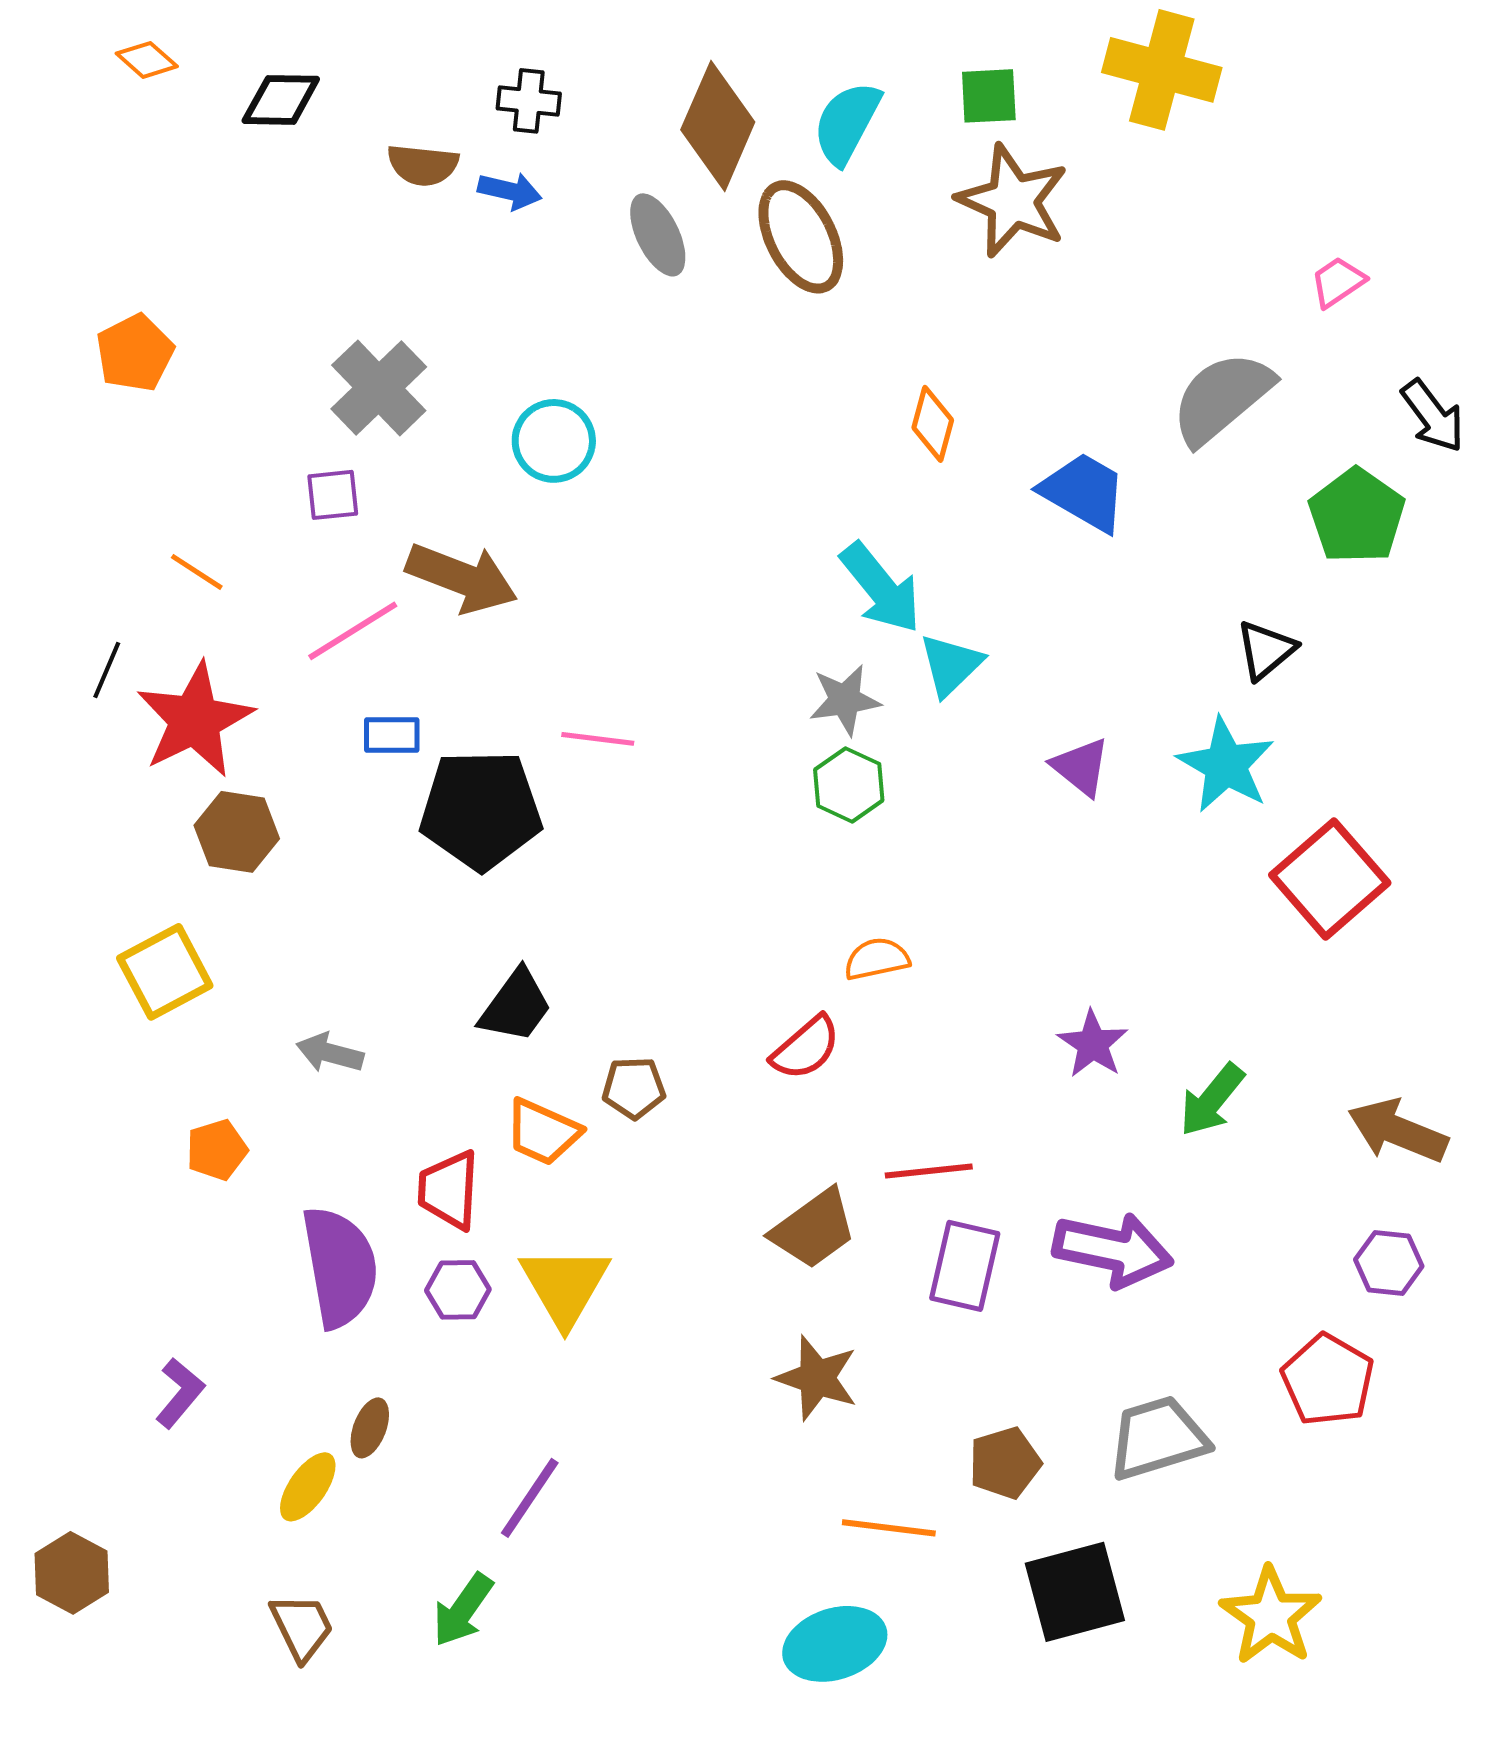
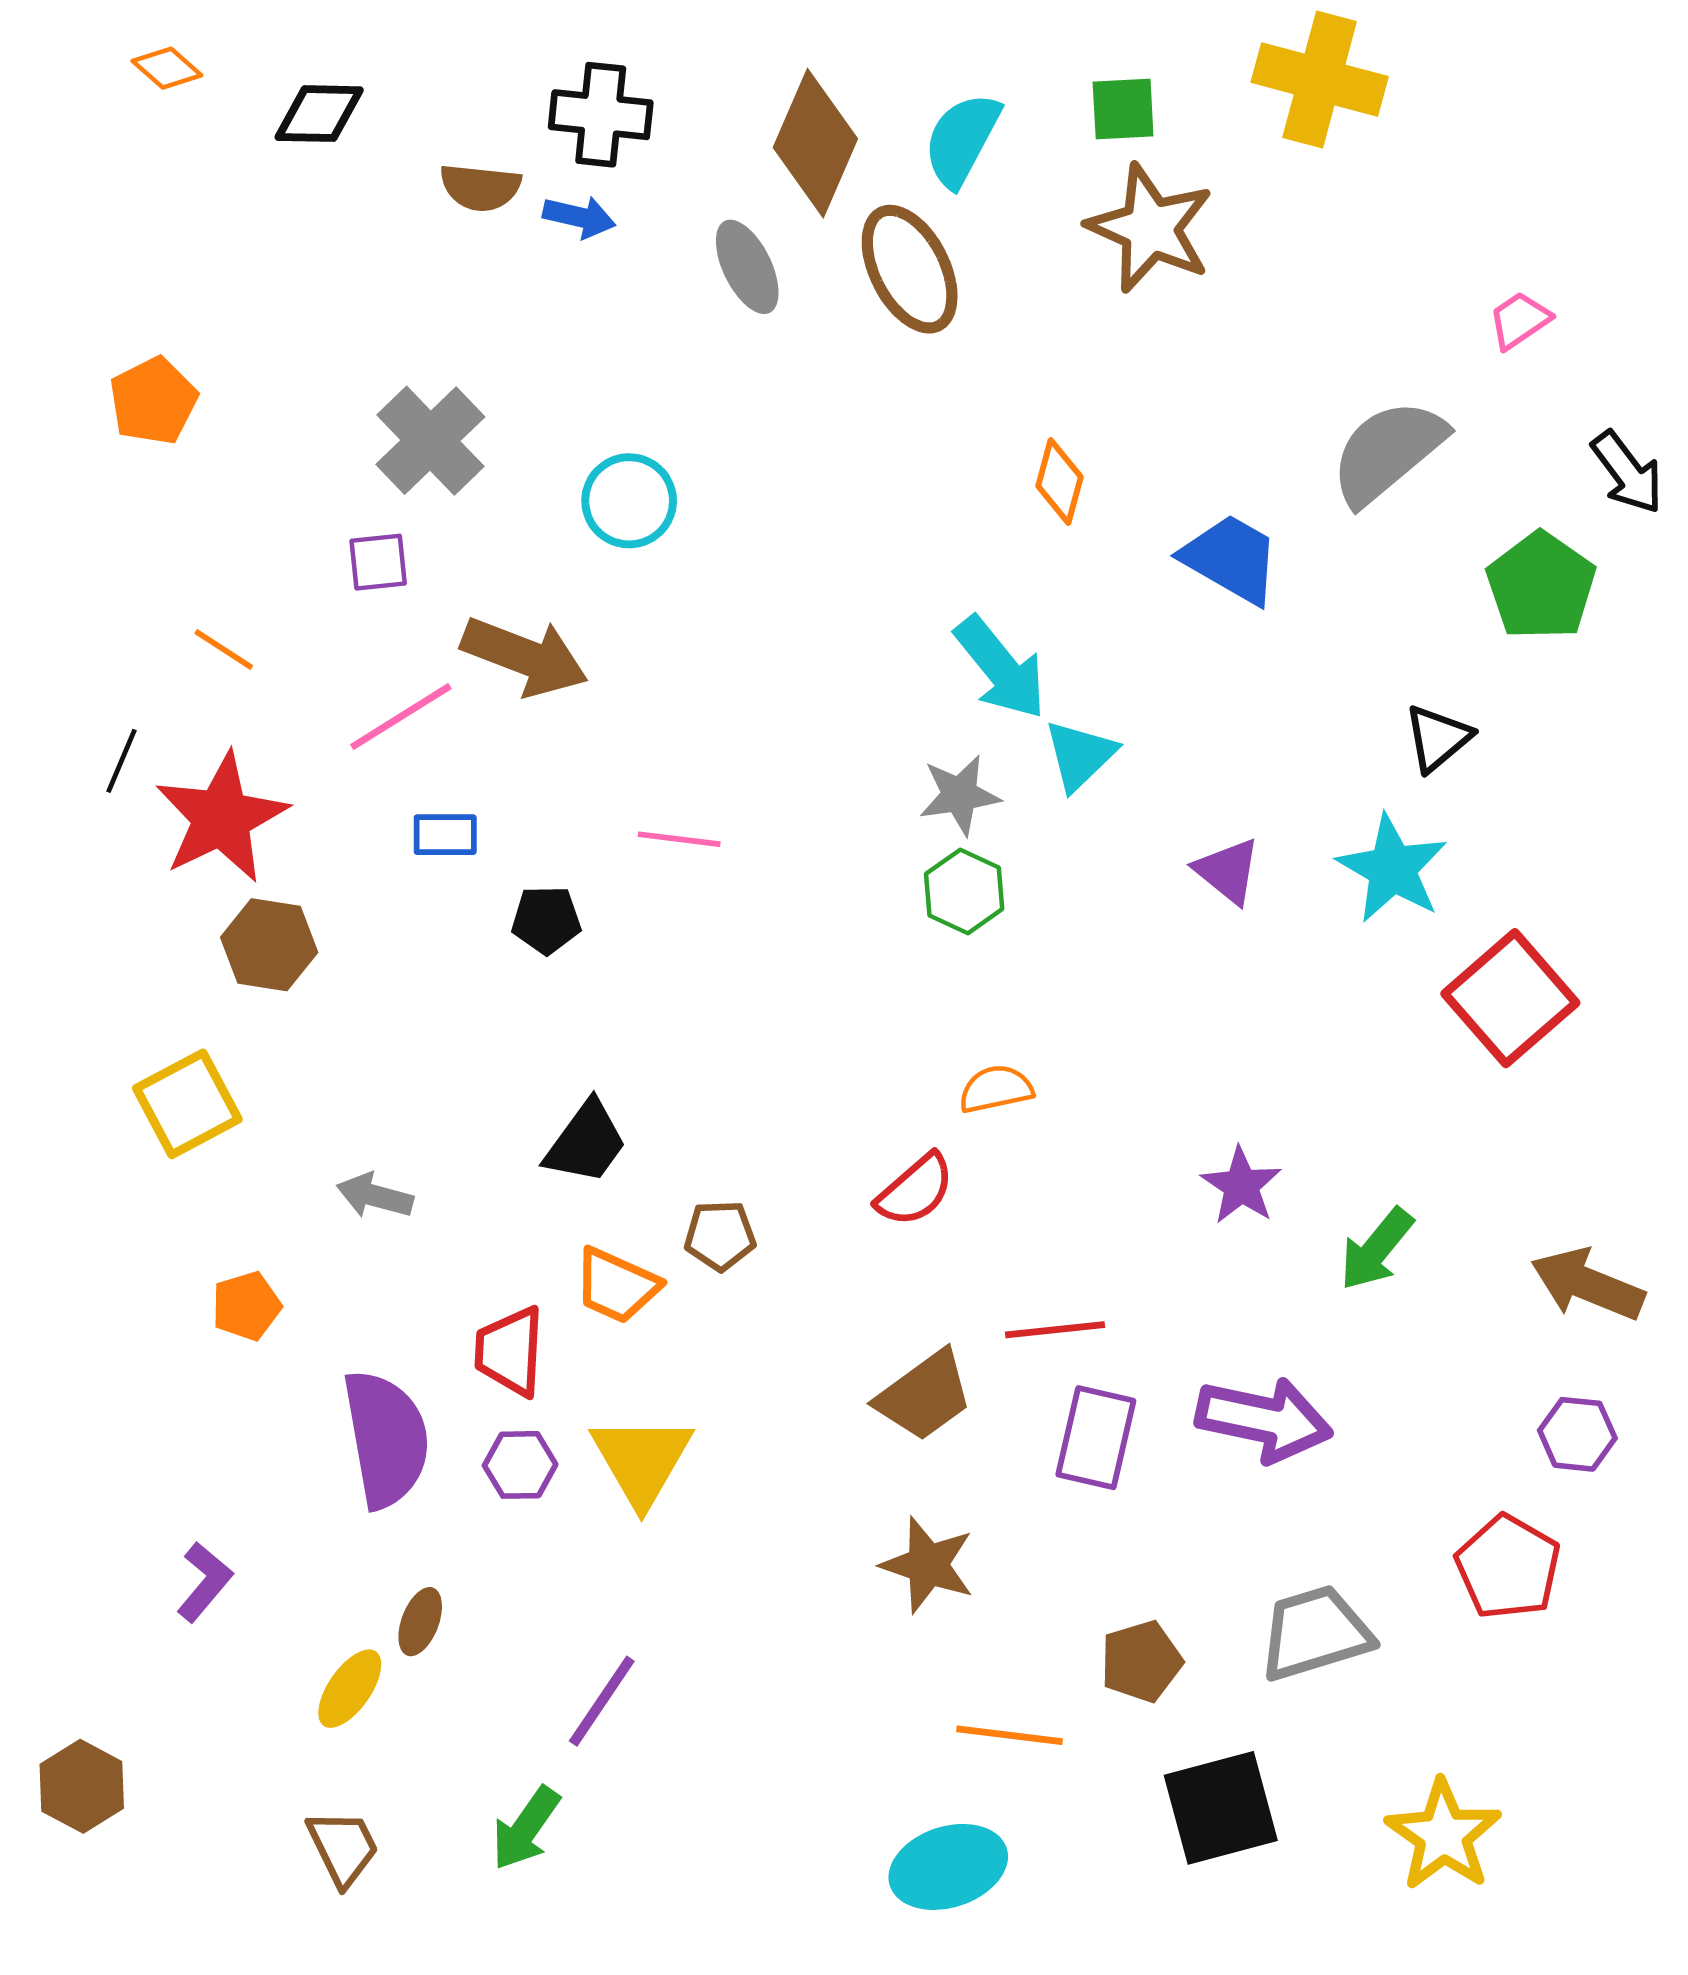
black cross: (529, 101) -> (601, 115), size x1.4
black pentagon: (481, 810) -> (546, 920), size x0.5

